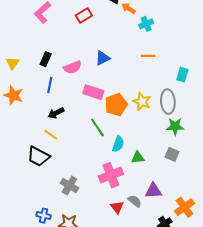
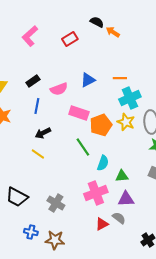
cyan cross: (146, 24) -> (130, 98), moved, size x1.5
orange line: (148, 56) -> (120, 78), moved
black rectangle: (46, 59) -> (33, 81), turned 32
black trapezoid: (38, 156) -> (17, 197), moved
purple triangle: (153, 191) -> (126, 199), moved
red triangle: (117, 207) -> (102, 224), turned 40

